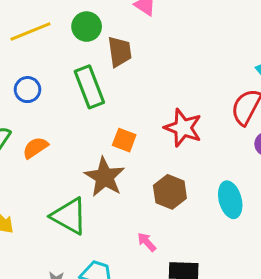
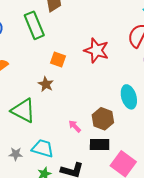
brown star: (105, 177) -> (46, 84), size x0.6
brown hexagon: (170, 192) -> (103, 119), moved

